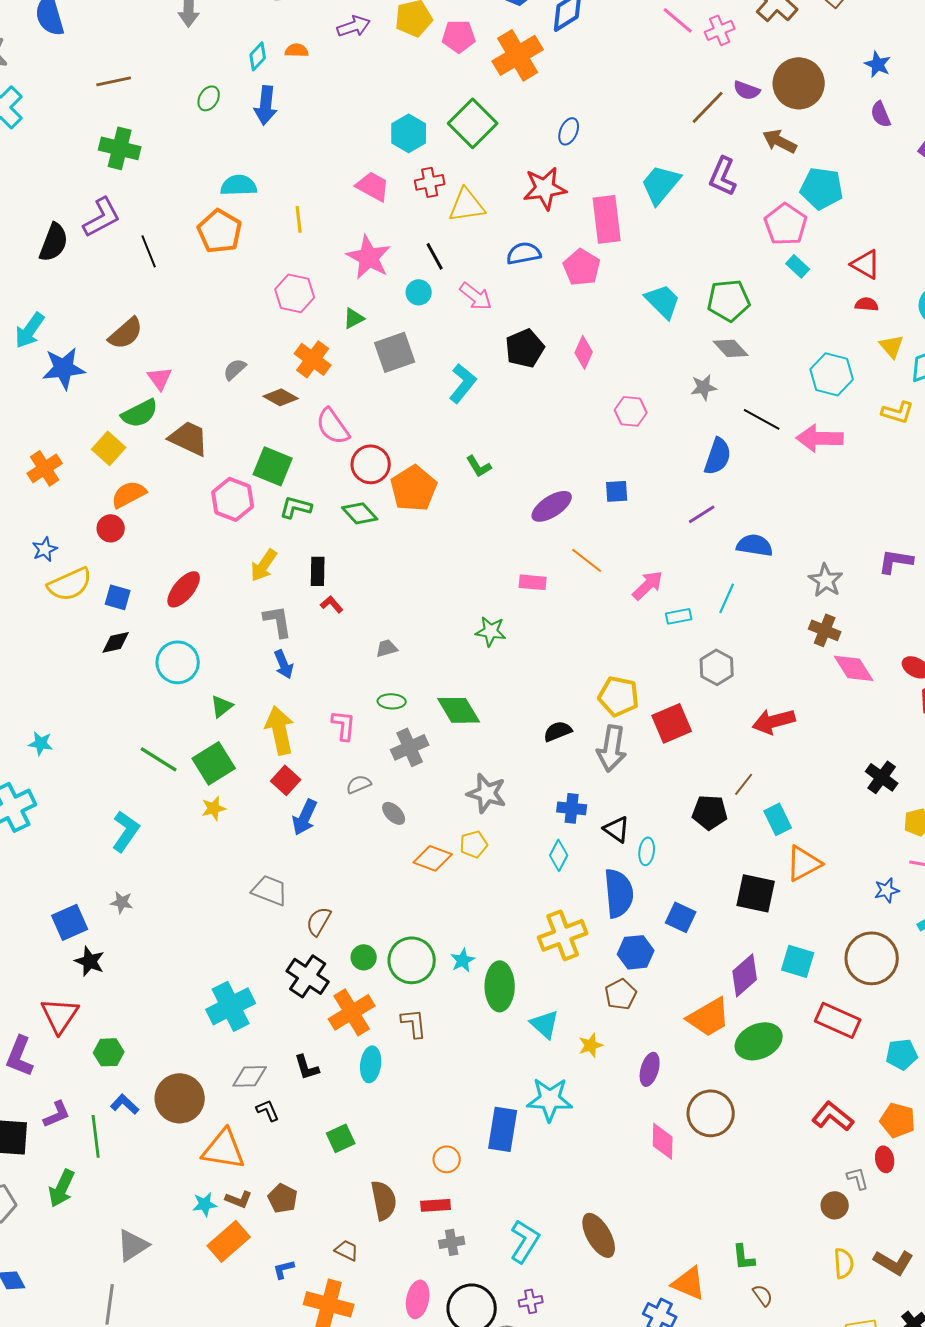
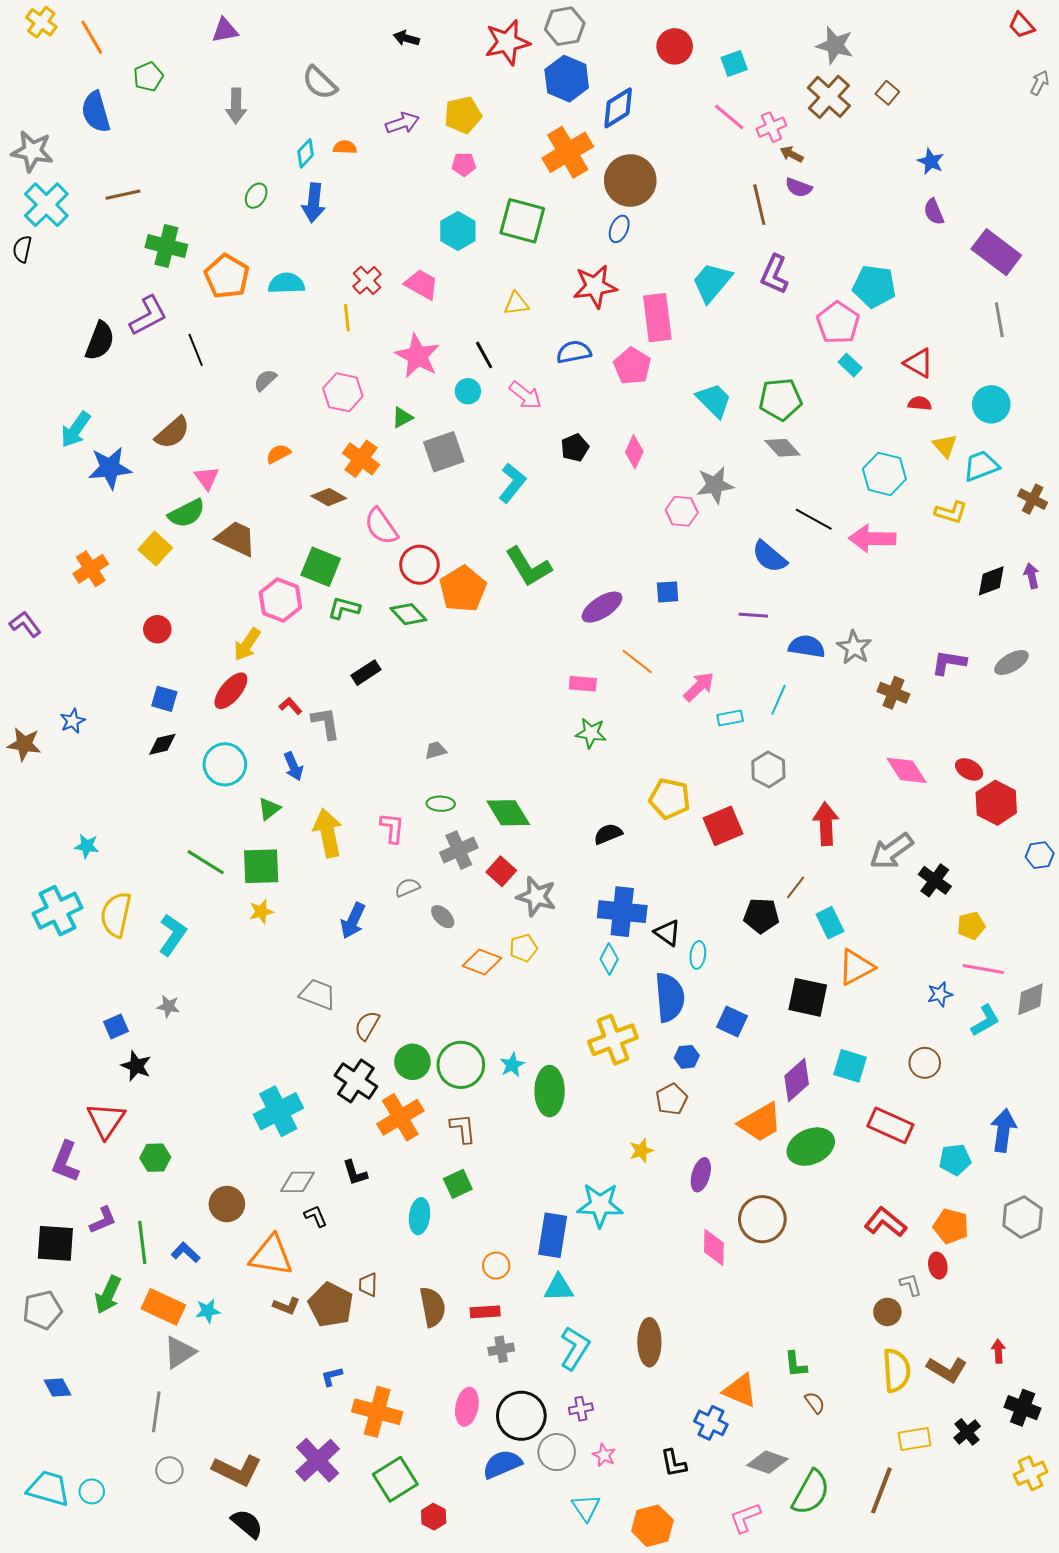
pink pentagon: (459, 36) -> (464, 164), moved, size x0.7
brown line: (114, 81) -> (123, 195), moved
brown circle: (799, 83) -> (630, 181), moved
brown line: (708, 107) -> (759, 205), turned -57
green square: (473, 123) -> (522, 221), turned -30
brown arrow: (780, 141) -> (792, 154), moved, size x0.7
red cross: (430, 182) -> (367, 280), moved, turned -32
yellow triangle: (467, 205) -> (516, 304), size x0.7
orange pentagon: (220, 231) -> (227, 276), moved
black pentagon: (525, 348) -> (575, 448), size x0.7
gray semicircle: (235, 369) -> (265, 380), moved
gray star: (704, 387) -> (715, 485), moved, size x1.4
blue semicircle: (718, 456) -> (769, 557), turned 111
green L-shape: (479, 466) -> (528, 567), size x1.8
orange semicircle: (129, 494) -> (278, 454), moved, size x0.7
purple line: (702, 514) -> (753, 615), turned 36
blue star: (45, 549) -> (73, 721), moved
yellow arrow: (264, 565) -> (247, 644), moved
black rectangle: (318, 571) -> (366, 673), turned 56
gray star: (826, 580) -> (854, 647), moved
yellow semicircle: (70, 584) -> (116, 915), moved, turned 126
red L-shape: (332, 604) -> (290, 706), moved
brown cross: (825, 630) -> (893, 693), moved
green star: (491, 631) -> (591, 733), moved
blue arrow: (284, 664) -> (293, 766), moved
red arrow: (774, 721) -> (826, 824), turned 102
gray arrow: (612, 748) -> (891, 851), moved, turned 45
green square: (214, 763) -> (261, 866), turned 30
red square: (286, 780) -> (501, 871), moved
blue cross: (572, 808) -> (622, 912), size x1.6
blue square: (70, 922) -> (116, 1027), size x0.7
blue hexagon: (636, 952) -> (687, 1057), size x0.7
green circle: (364, 957) -> (412, 1062), size x1.4
brown circle: (872, 958) -> (925, 1063), size x0.6
cyan triangle: (545, 1024) -> (559, 1288), moved, turned -44
cyan ellipse: (371, 1064) -> (419, 1216), moved
brown circle: (180, 1098) -> (227, 1204), size x0.7
blue L-shape: (125, 1104) -> (186, 1252), moved
green square: (341, 1138) -> (458, 1184), moved
brown pentagon: (283, 1198) -> (331, 1305), size x1.5
cyan star: (205, 1204) -> (208, 1311), moved
brown ellipse: (599, 1235) -> (649, 1342), turned 30
orange rectangle: (229, 1241) -> (163, 1307), moved, turned 66
brown trapezoid: (347, 1250) -> (368, 1285), moved, turned -115
yellow semicircle: (844, 1263) -> (896, 1370), size x1.4

